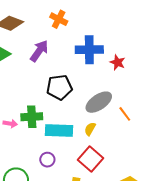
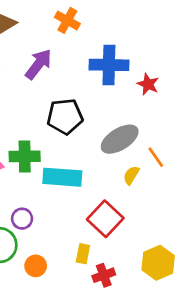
yellow semicircle: (90, 129) -> (131, 175), moved
purple circle: (47, 160) -> (22, 219), moved

